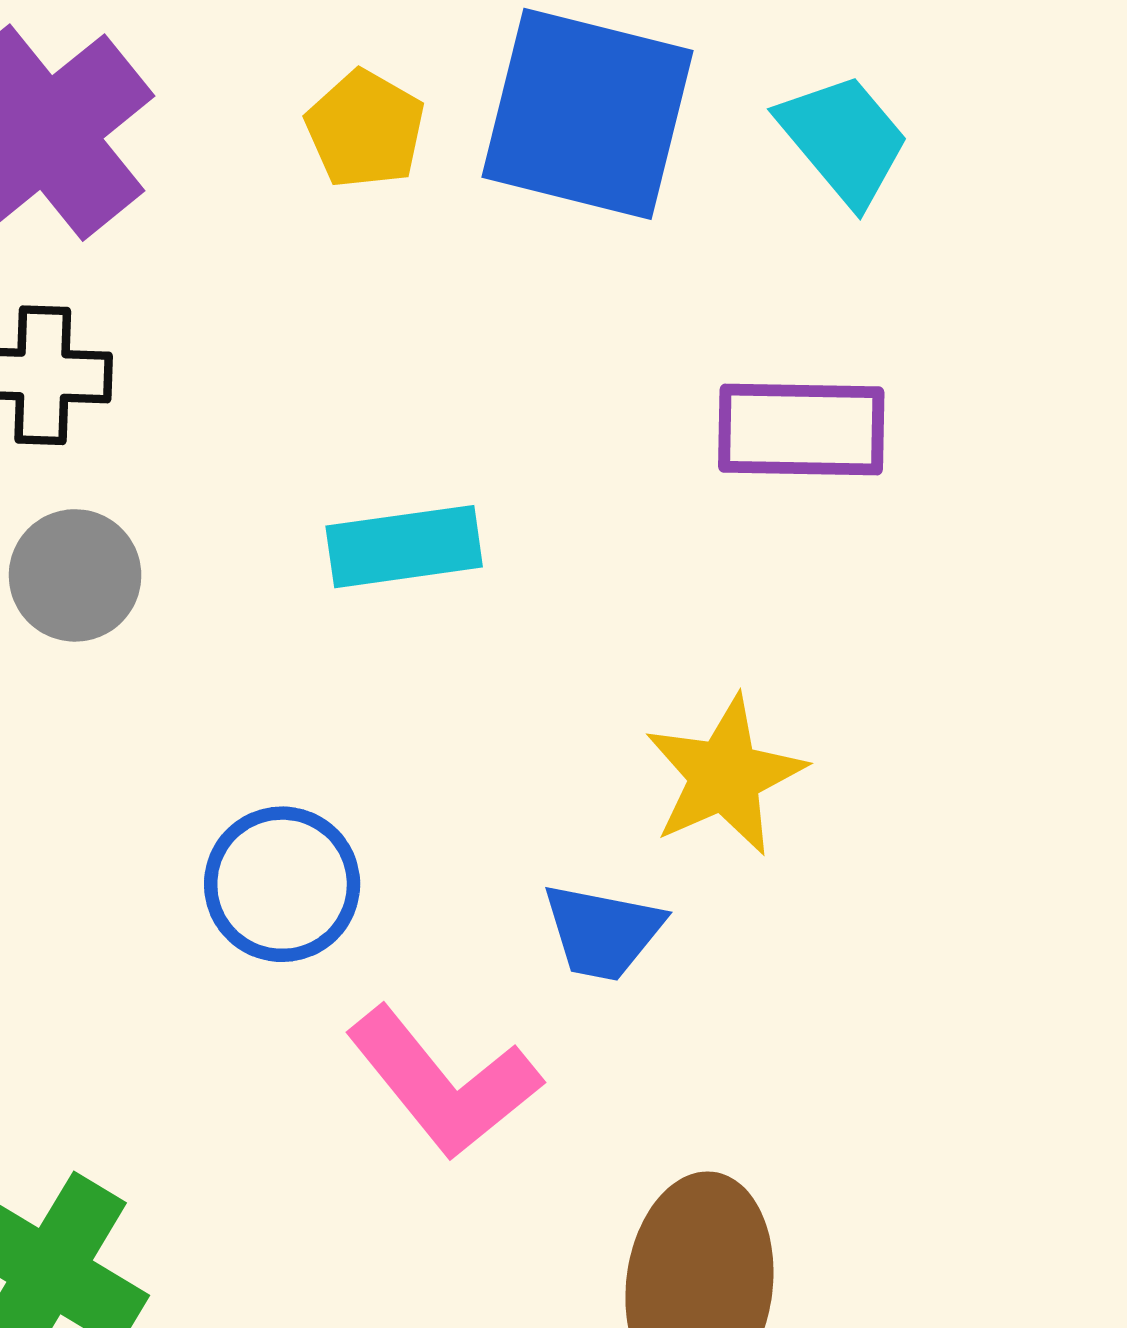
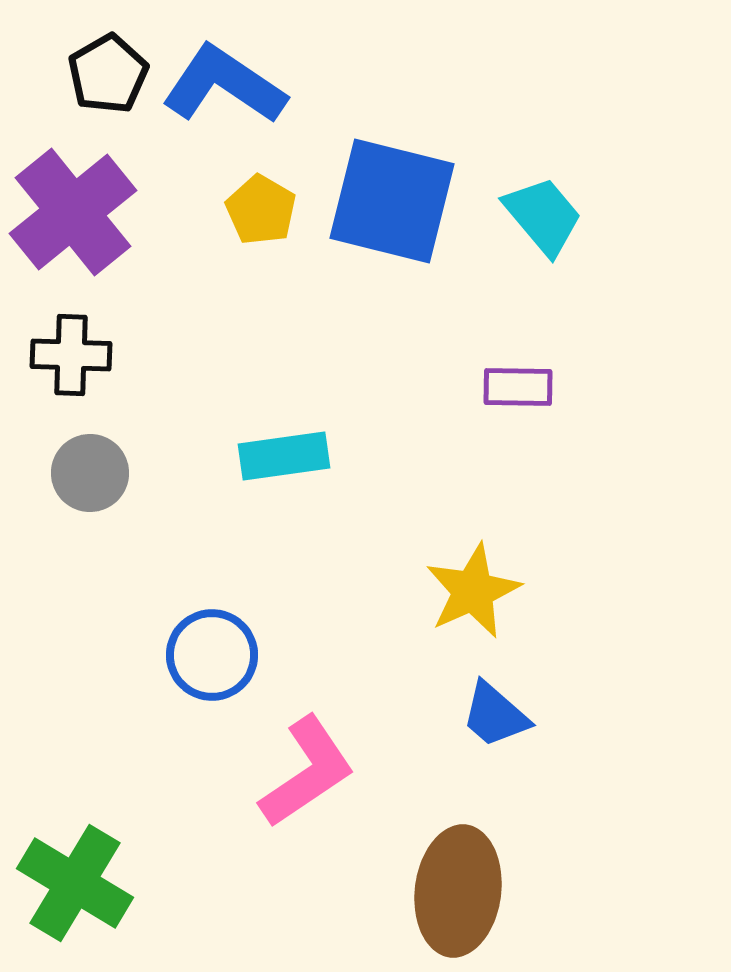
purple rectangle: (801, 430) -> (518, 387), size x0.7
blue trapezoid: (603, 932) -> (495, 715), moved, turned 30
pink L-shape: (443, 1083) -> (307, 772), turned -85

